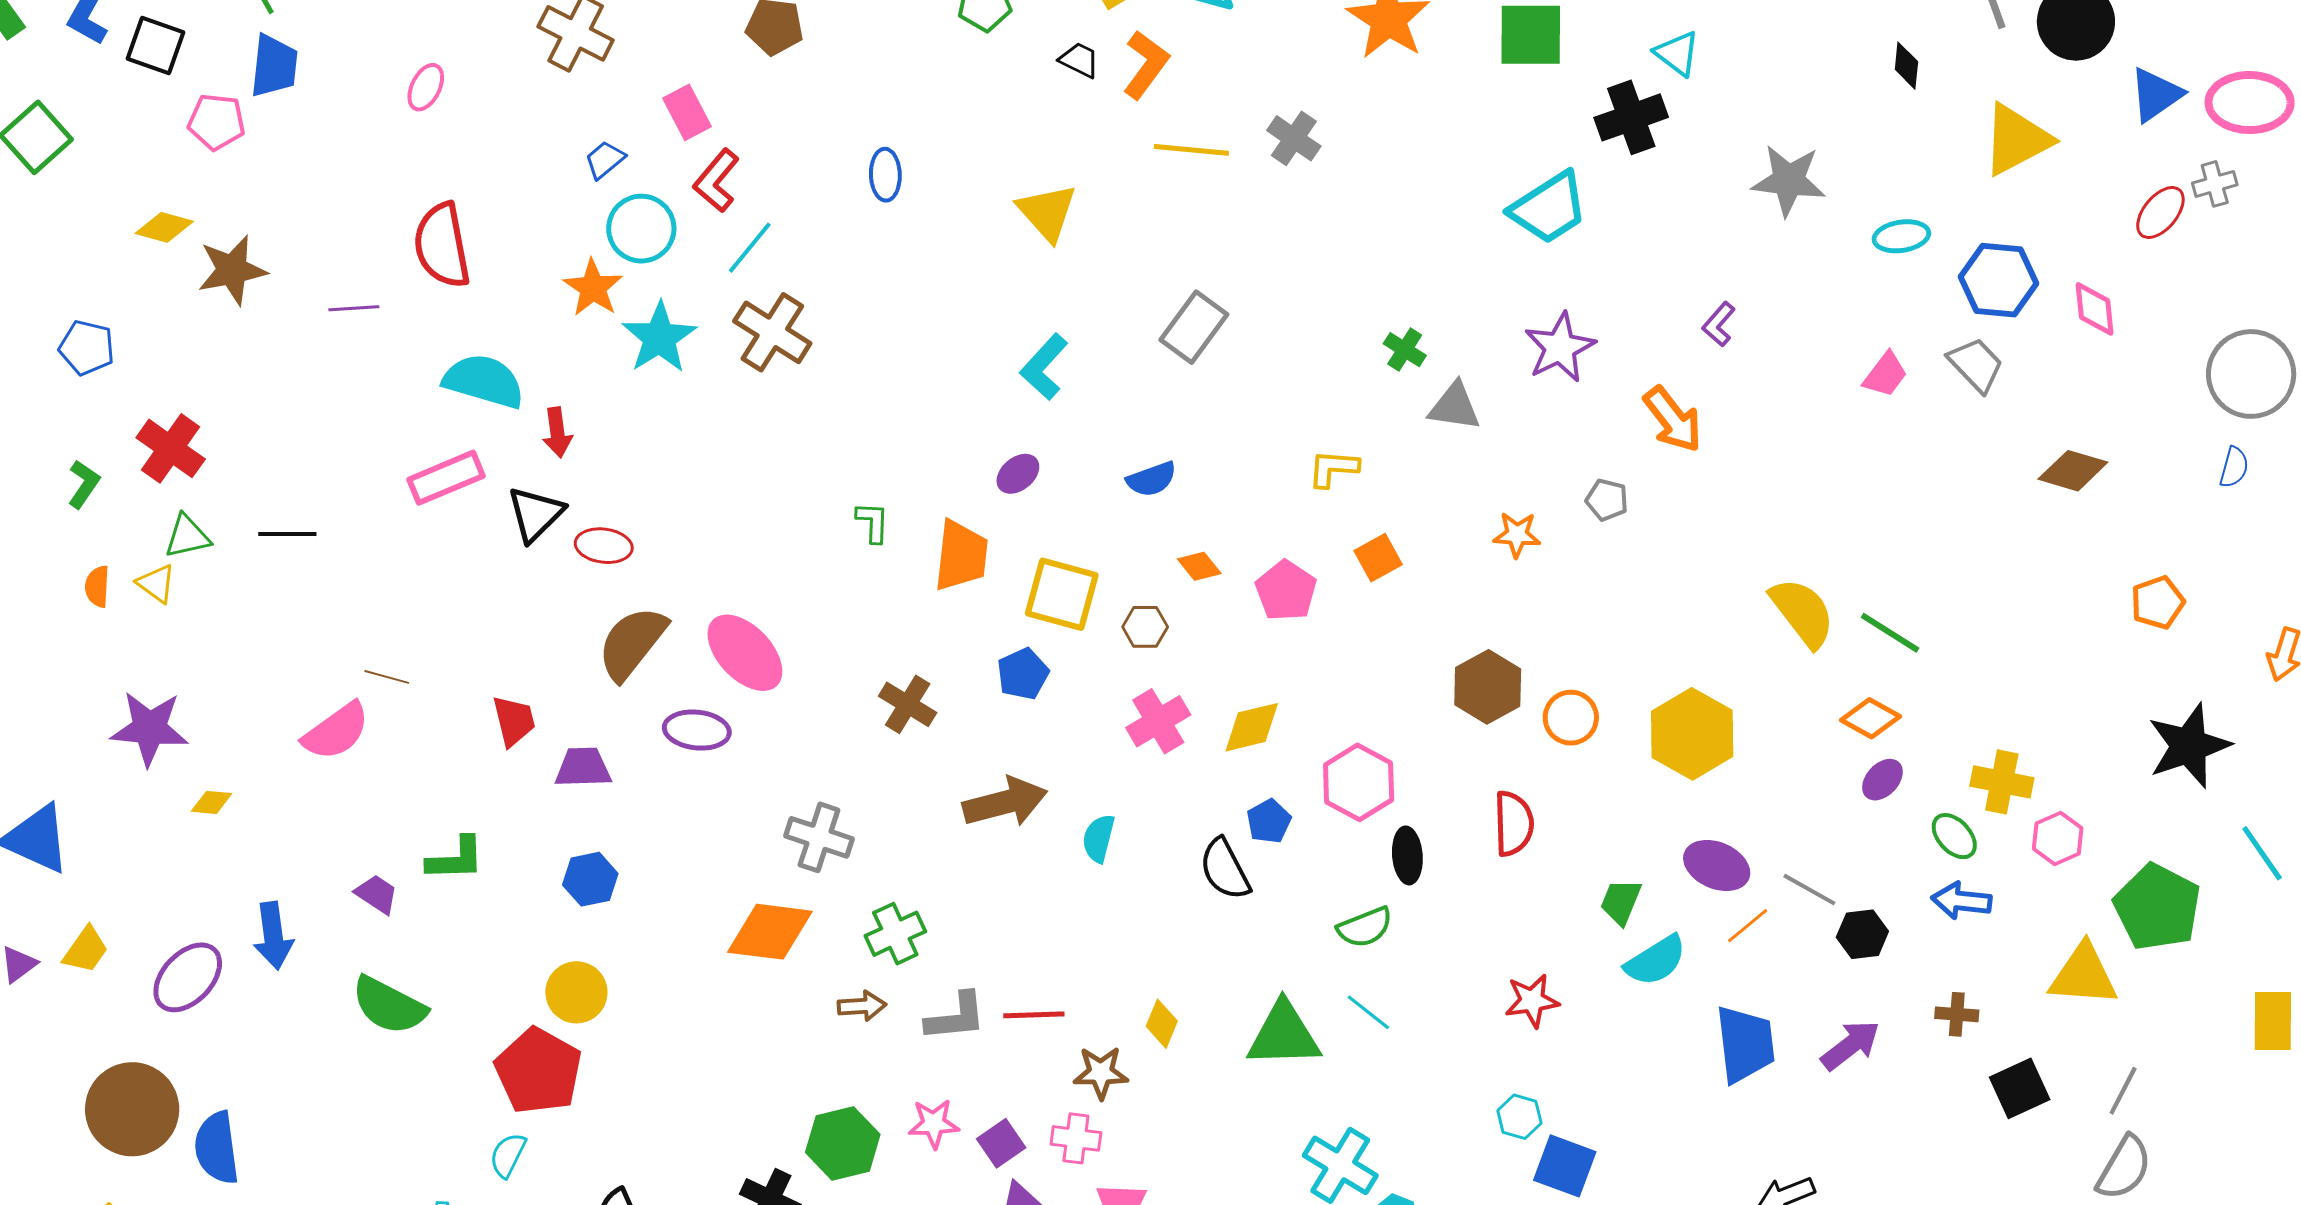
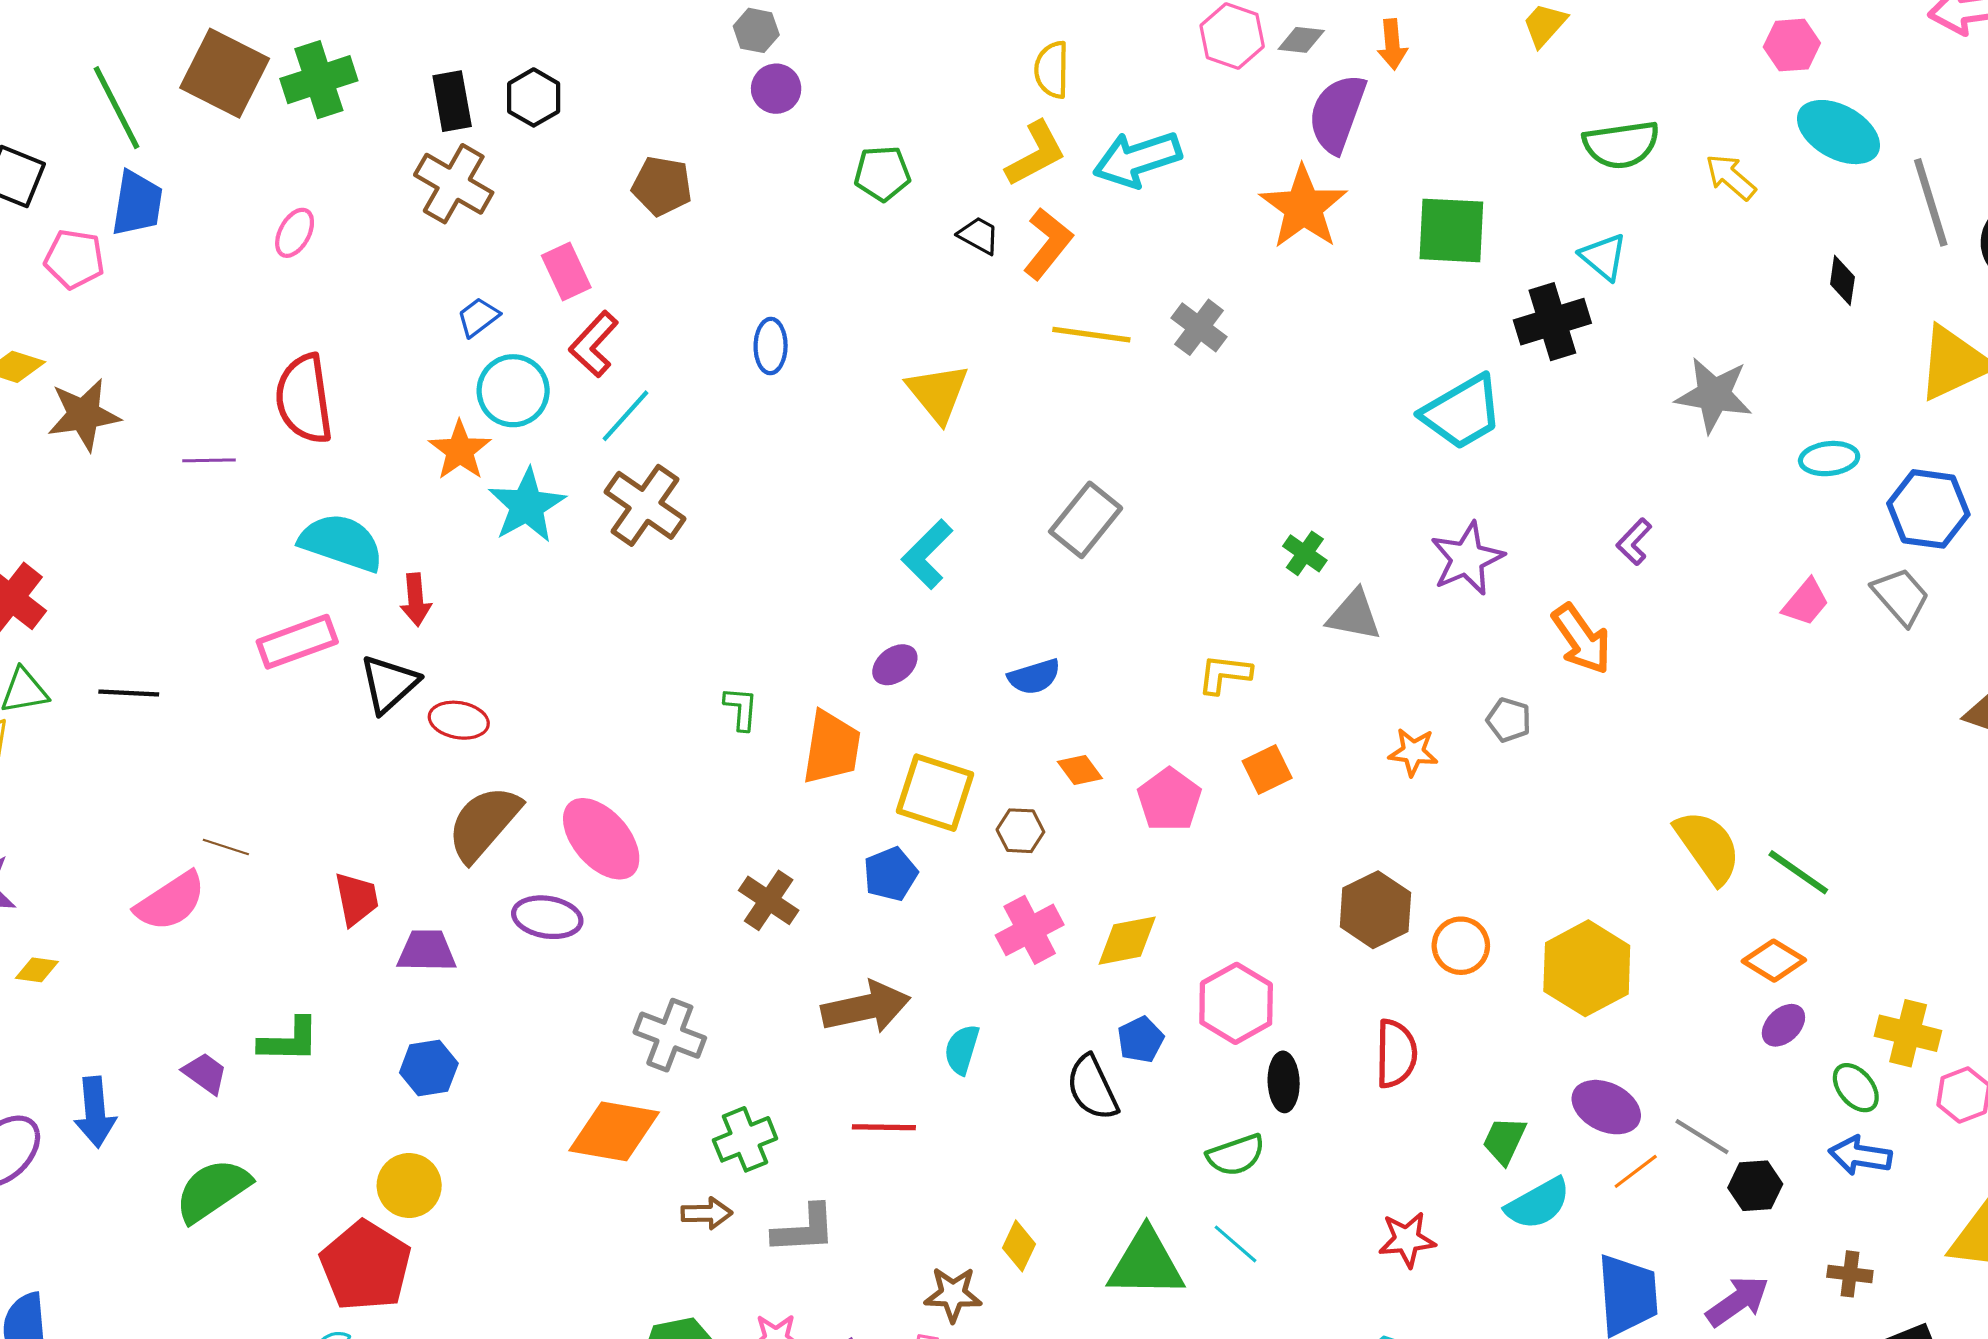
green semicircle: (389, 1005) -> (213, 1190), turned 116
red line: (1034, 1015) -> (884, 1127), moved

